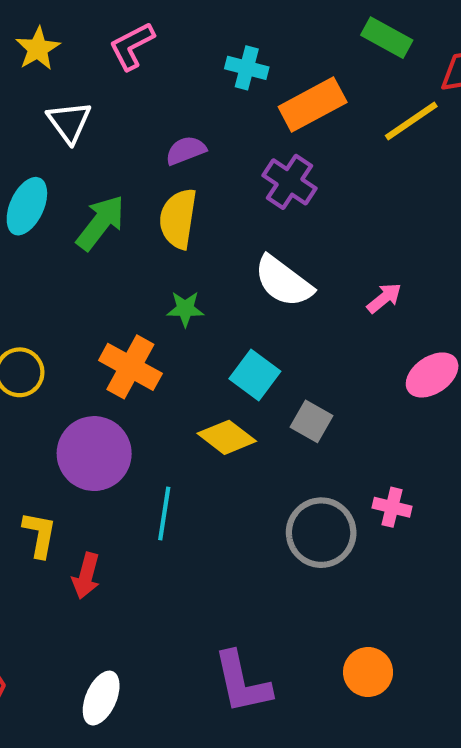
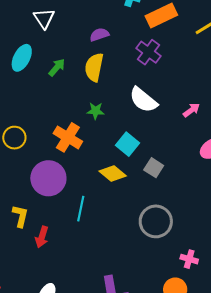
green arrow: (101, 223) -> (57, 67), size x0.7
pink cross: (392, 507) -> (189, 259), moved

